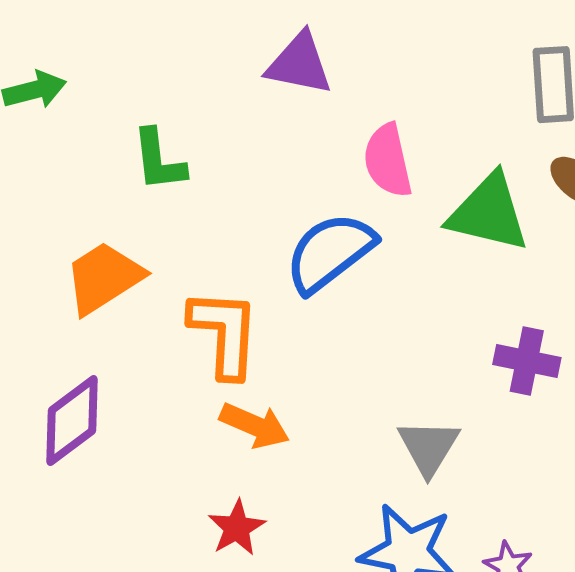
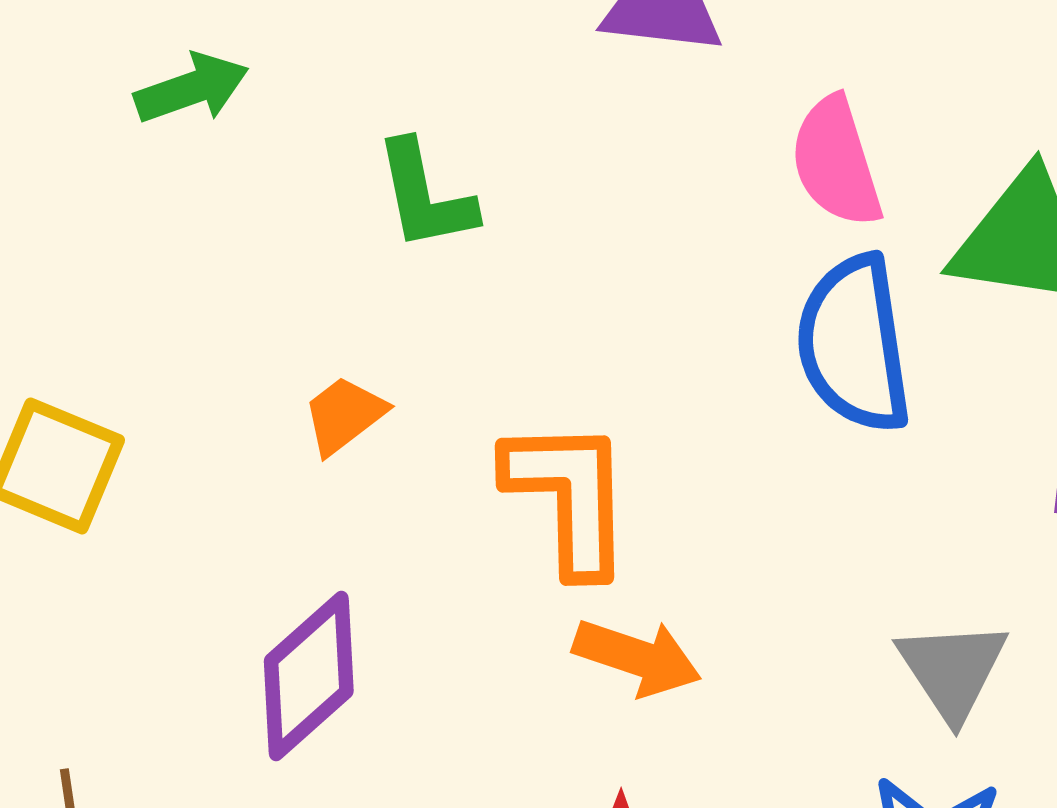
blue semicircle: (330, 252) -> (854, 344), moved, turned -56
orange trapezoid: (104, 278) -> (344, 415), size x0.6

